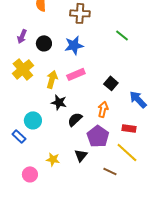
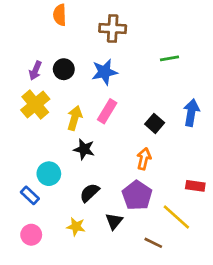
green line: (122, 35) -> (170, 58), turned -48
purple arrow: (22, 36) -> (35, 71), moved
pink rectangle: (76, 74) -> (107, 111), turned -36
blue arrow: (138, 99) -> (191, 113), moved, turned 54
black semicircle: (75, 119) -> (90, 193), moved
red rectangle: (129, 128) -> (195, 186), moved
pink circle: (30, 174) -> (31, 235), moved

